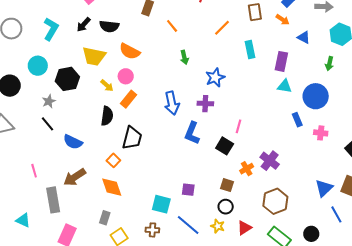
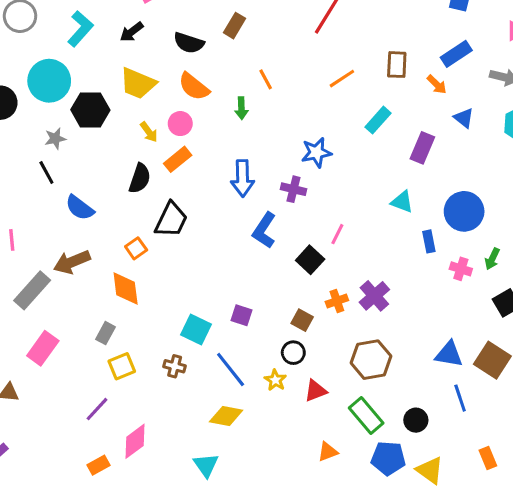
black semicircle: (109, 26) -> (189, 43), moved
orange line: (172, 26) -> (266, 79), moved
cyan rectangle: (250, 49) -> (378, 120), turned 42
green arrow: (184, 57) -> (241, 108), moved
green arrow: (329, 64) -> (492, 259), moved
cyan circle: (38, 66) -> (49, 81), size x1.4
cyan triangle: (285, 86) -> (402, 202), moved
blue triangle: (324, 188) -> (449, 354), turned 42
gray rectangle: (53, 200) -> (32, 290), turned 40

